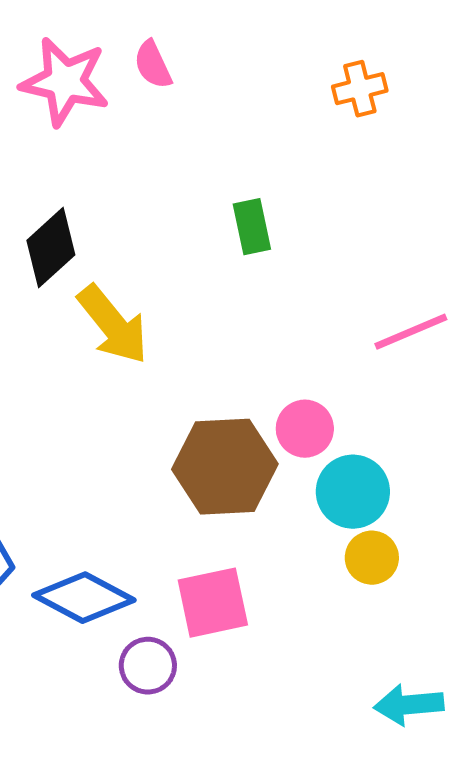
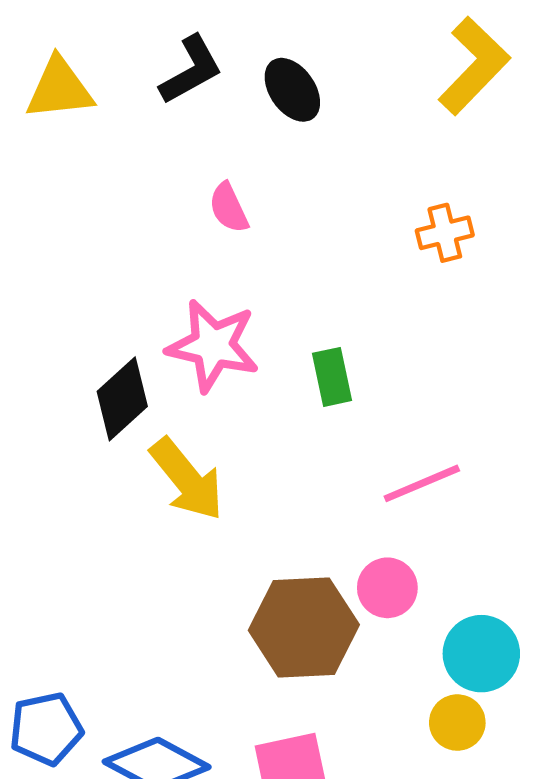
pink star: (65, 82) -> (213, 346), moved
pink line: (411, 332) -> (422, 483), moved
cyan circle: (353, 492) -> (481, 654), moved

